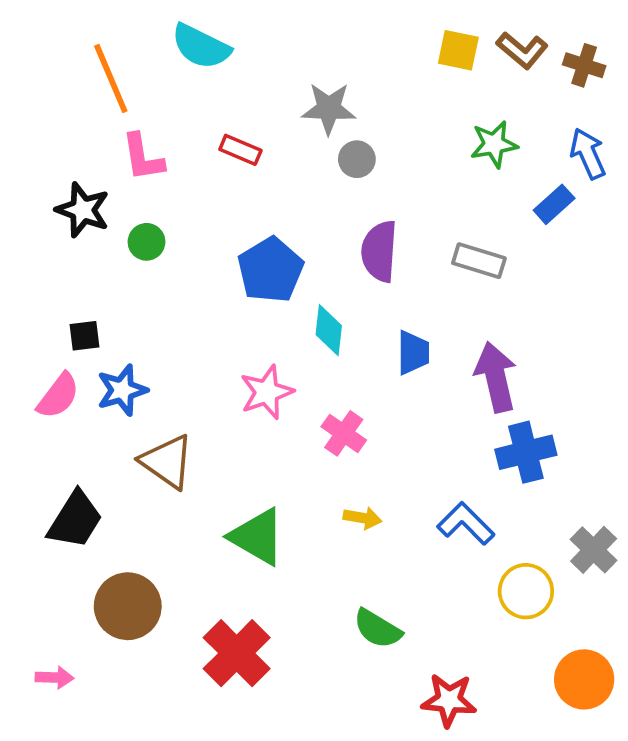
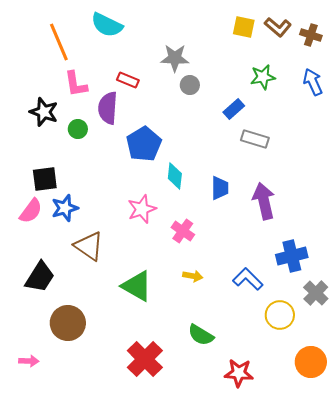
blue rectangle: (554, 204) -> (234, 109), moved
purple semicircle: (379, 251) -> (108, 108), moved
black square: (85, 336) -> (45, 179), size x1.5
blue cross: (526, 452) -> (292, 256), moved
red cross: (237, 653) -> (145, 359), moved

